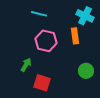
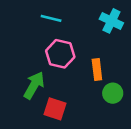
orange rectangle: (75, 36) -> (97, 70), moved
green arrow: (26, 65) -> (34, 85), size x1.5

